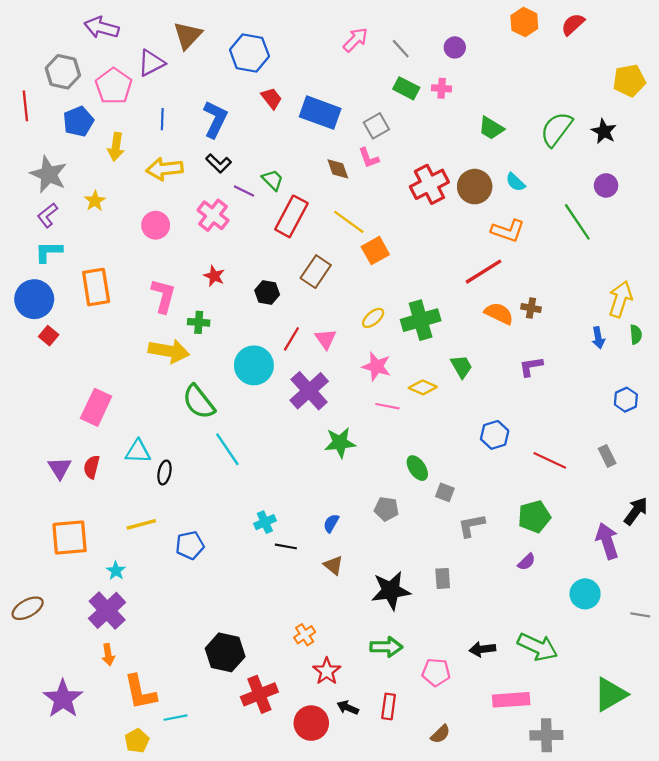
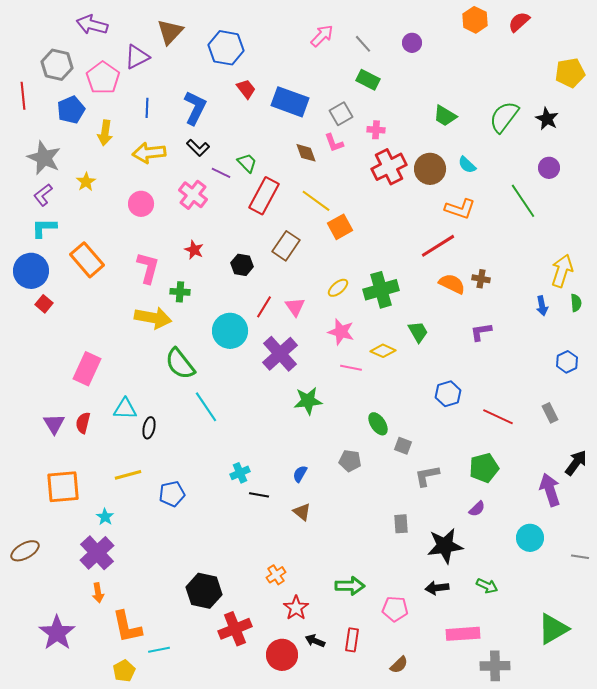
pink cross: (442, 88) -> (376, 130), moved
orange rectangle: (96, 287) -> (87, 260), turned -32
black star: (391, 591) -> (445, 546), moved
green arrow: (538, 647) -> (487, 586), size x0.6

